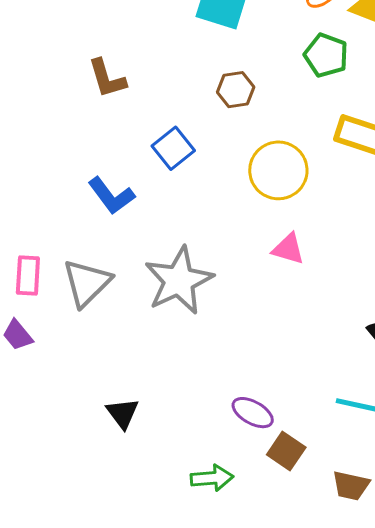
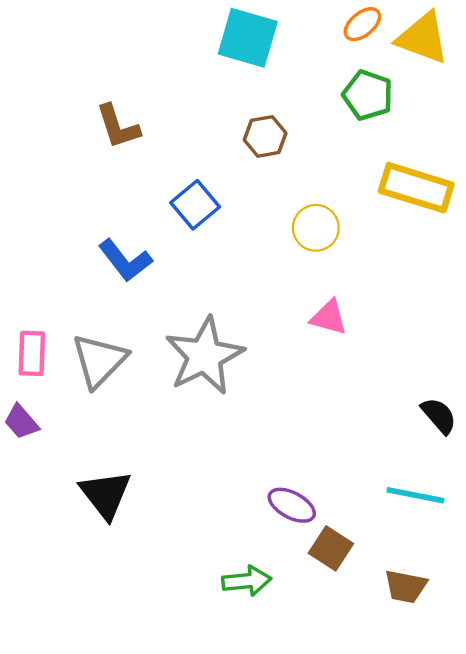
yellow circle: (278, 170) -> (316, 228), size x0.7
black triangle: (123, 413) -> (106, 494), moved, size x1.4

